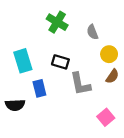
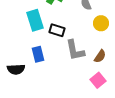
cyan rectangle: (23, 61) -> (35, 20), moved
brown semicircle: (112, 76) -> (100, 56), moved

